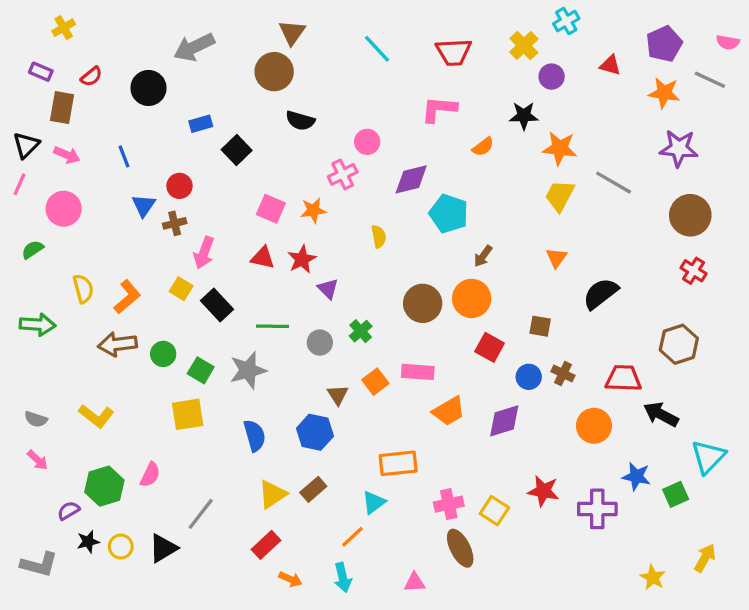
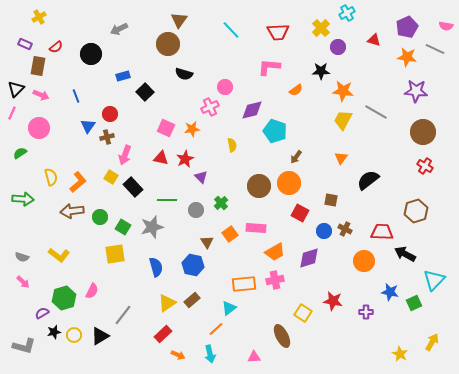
gray arrow: (194, 47) -> (119, 29), size x0.7
pink cross: (449, 504) -> (275, 280), moved
purple cross: (597, 509) -> (366, 312), size x0.6

